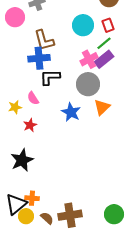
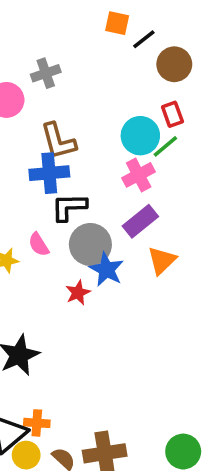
cyan circle: (83, 25) -> (140, 136), moved
purple rectangle: (104, 59) -> (140, 221), moved
gray circle: (88, 84) -> (90, 244), moved
red star: (30, 125) -> (78, 293), moved

